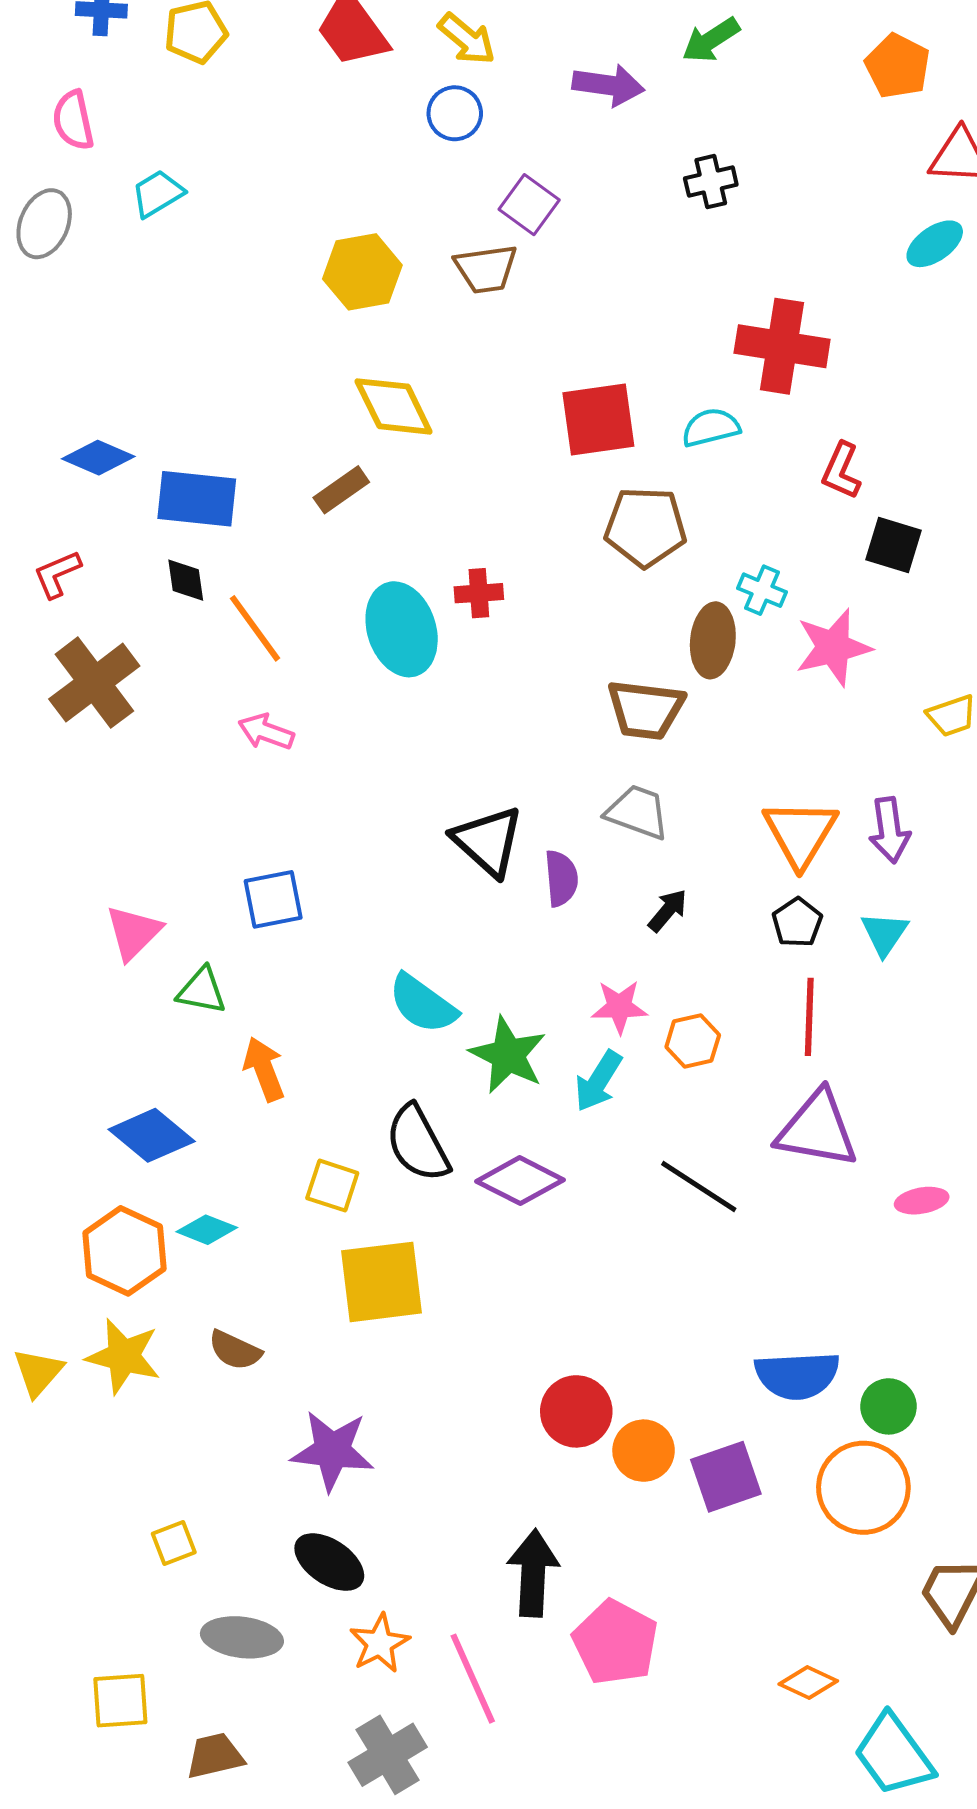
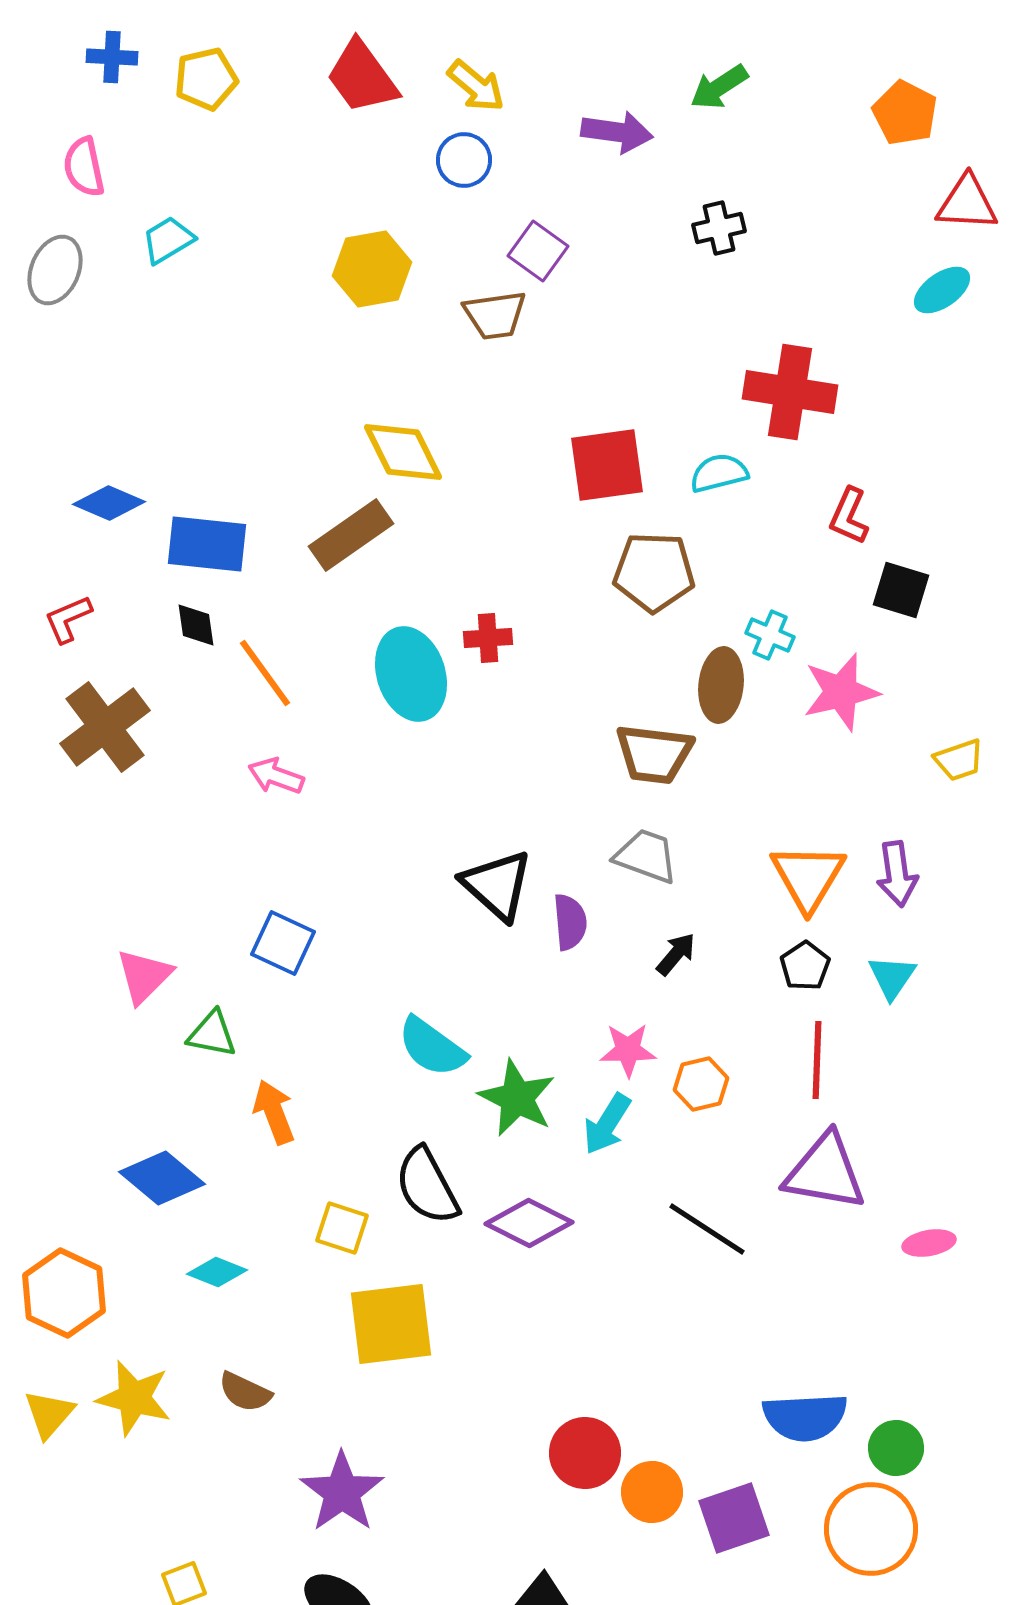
yellow hexagon: (362, 272) -> (372, 269), moved
brown rectangle: (341, 490) -> (351, 535), size x1.5
blue square: (273, 899) -> (283, 943), turned 36
orange hexagon: (124, 1251) -> (64, 1293), moved
purple star: (332, 1451) -> (342, 1492), turned 30

